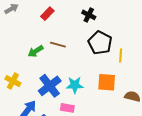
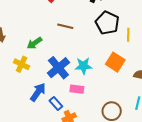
green arrow: (36, 51) -> (34, 43), moved
orange square: (107, 82) -> (115, 62), turned 30

